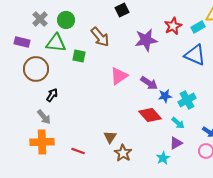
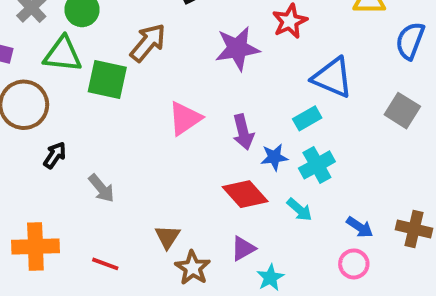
cyan rectangle: (198, 27) -> (307, 118), moved
brown arrow: (100, 37) -> (148, 43), turned -100
green square: (79, 56) -> (107, 80), size x1.5
purple arrow: (149, 83) -> (243, 132), turned 42
gray arrow: (44, 117) -> (101, 188), moved
purple triangle: (176, 143) -> (243, 248), moved

